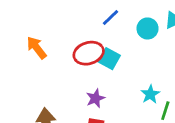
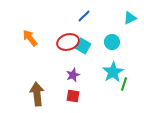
cyan circle: (148, 28) -> (112, 42), moved
cyan star: (150, 94) -> (113, 72), size x1.5

